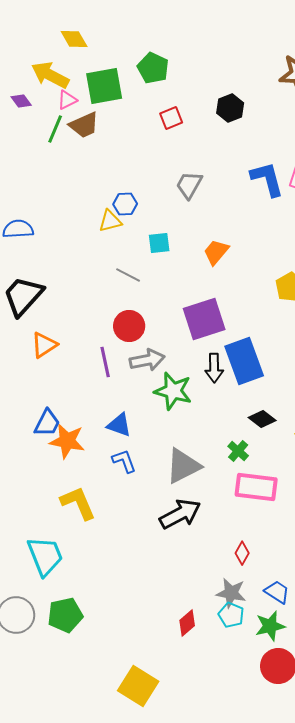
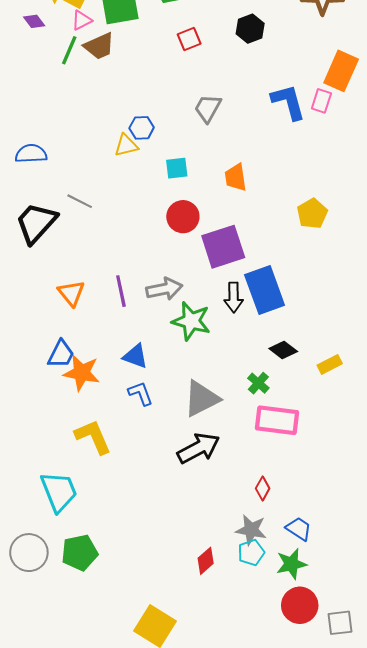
orange trapezoid: (216, 252) -> (236, 177), turned -48
gray line: (128, 275) -> (80, 201), moved
red circle: (129, 326) -> (183, 217), moved
orange triangle: (44, 345) -> (71, 293), moved, turned -36
cyan pentagon: (231, 615) -> (251, 553), turned 30

